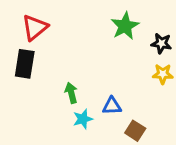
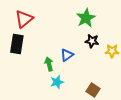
black star: (161, 43) -> (92, 41), moved
blue triangle: (112, 106) -> (67, 55), moved, turned -32

